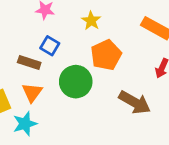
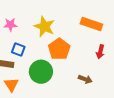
yellow star: (91, 21) -> (44, 27), size x1.5
brown arrow: (135, 102) -> (85, 79), size x0.6

